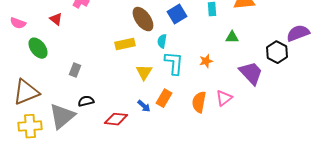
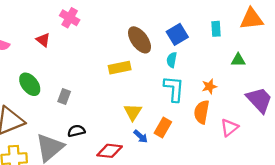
cyan semicircle: (162, 41) -> (172, 60), moved
green ellipse: (38, 48) -> (30, 84), moved
yellow triangle: (144, 72) -> (133, 112), moved
orange semicircle: (199, 102) -> (202, 112), moved

